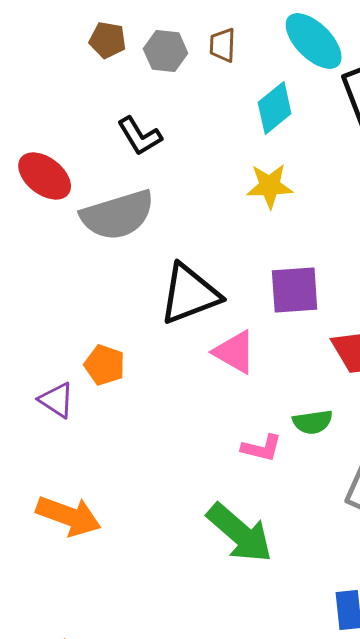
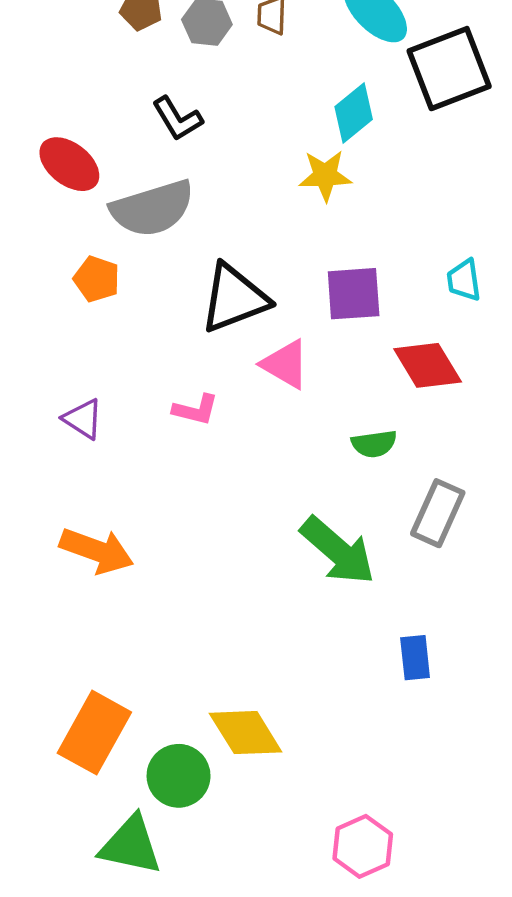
cyan diamond: (275, 108) -> (354, 113), moved
orange pentagon: (105, 365) -> (97, 279), moved
pink L-shape: (262, 448) -> (196, 410), moved
green arrow: (240, 533) -> (338, 551), moved

